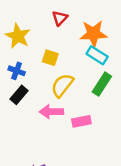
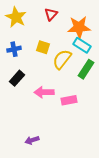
yellow star: (18, 36) -> (16, 17), moved
blue cross: (17, 71) -> (14, 49), moved, turned -32
yellow semicircle: (62, 85) -> (62, 59), moved

